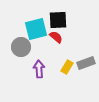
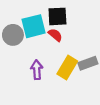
gray circle: (21, 47) -> (13, 35), moved
yellow rectangle: (67, 67) -> (67, 67), size x1.5

